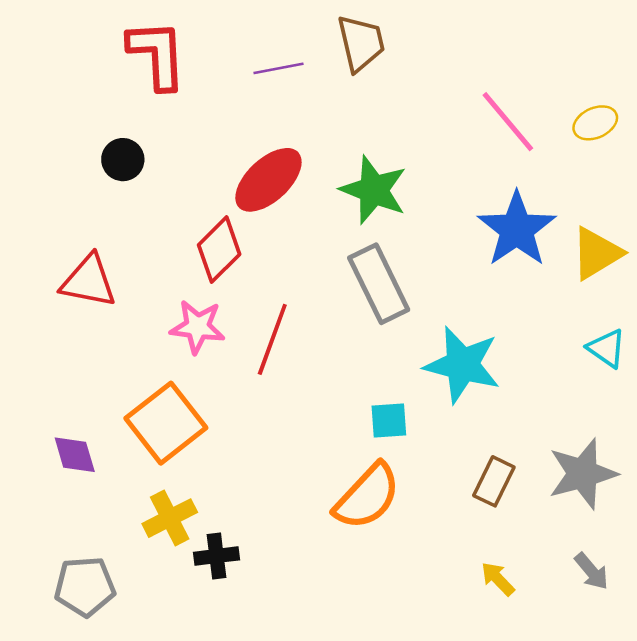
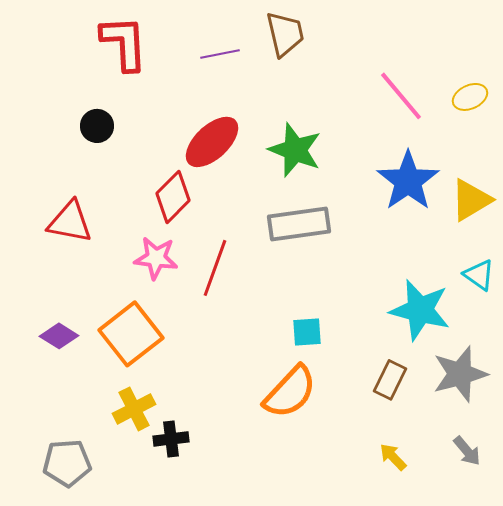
gray rectangle: (379, 284) -> (299, 224), turned -72
cyan star: (462, 365) -> (420, 310), moved
purple diamond: (75, 455) -> (59, 336), moved, turned -42

